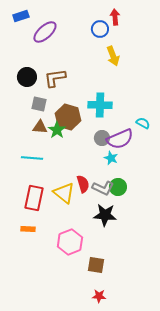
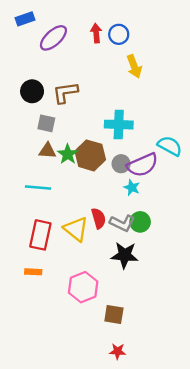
red arrow: (115, 17) -> (96, 33), moved
brown hexagon: (68, 117) -> (90, 155), moved
cyan semicircle: (143, 123) -> (170, 146), size x1.5

